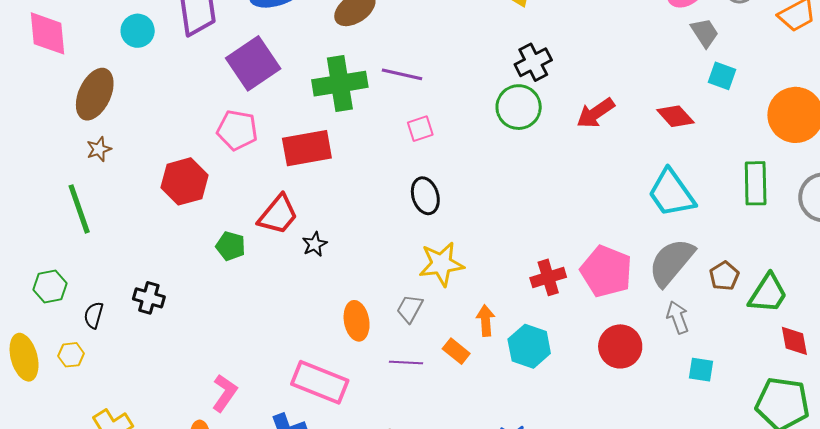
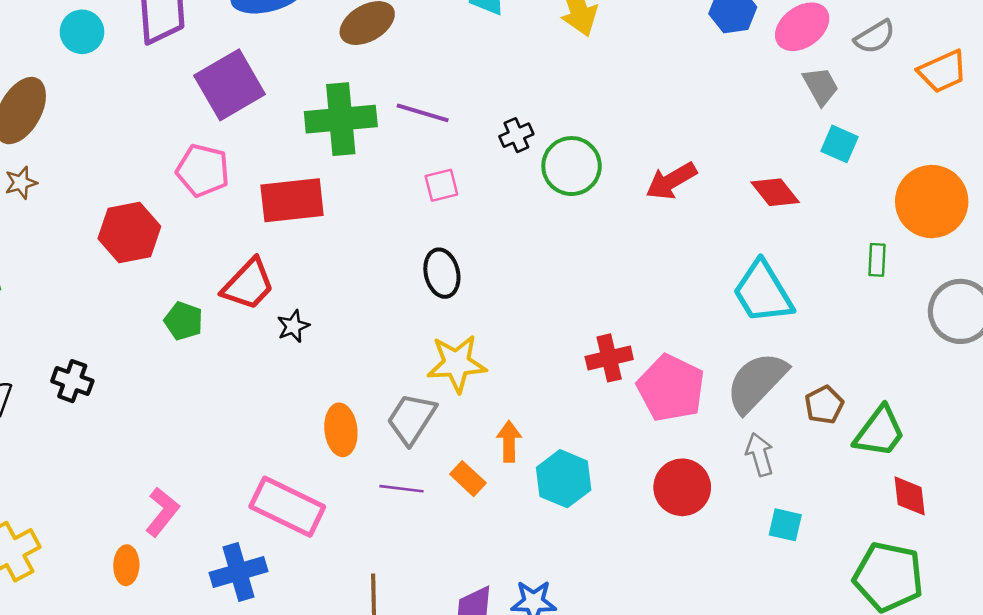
black cross: (533, 62) -> (516, 135), moved, size x0.7
green rectangle: (756, 183) -> (877, 260), moved, size x0.6
red cross: (548, 277) -> (609, 358), moved
gray trapezoid: (410, 309) -> (411, 419), size x1.4

